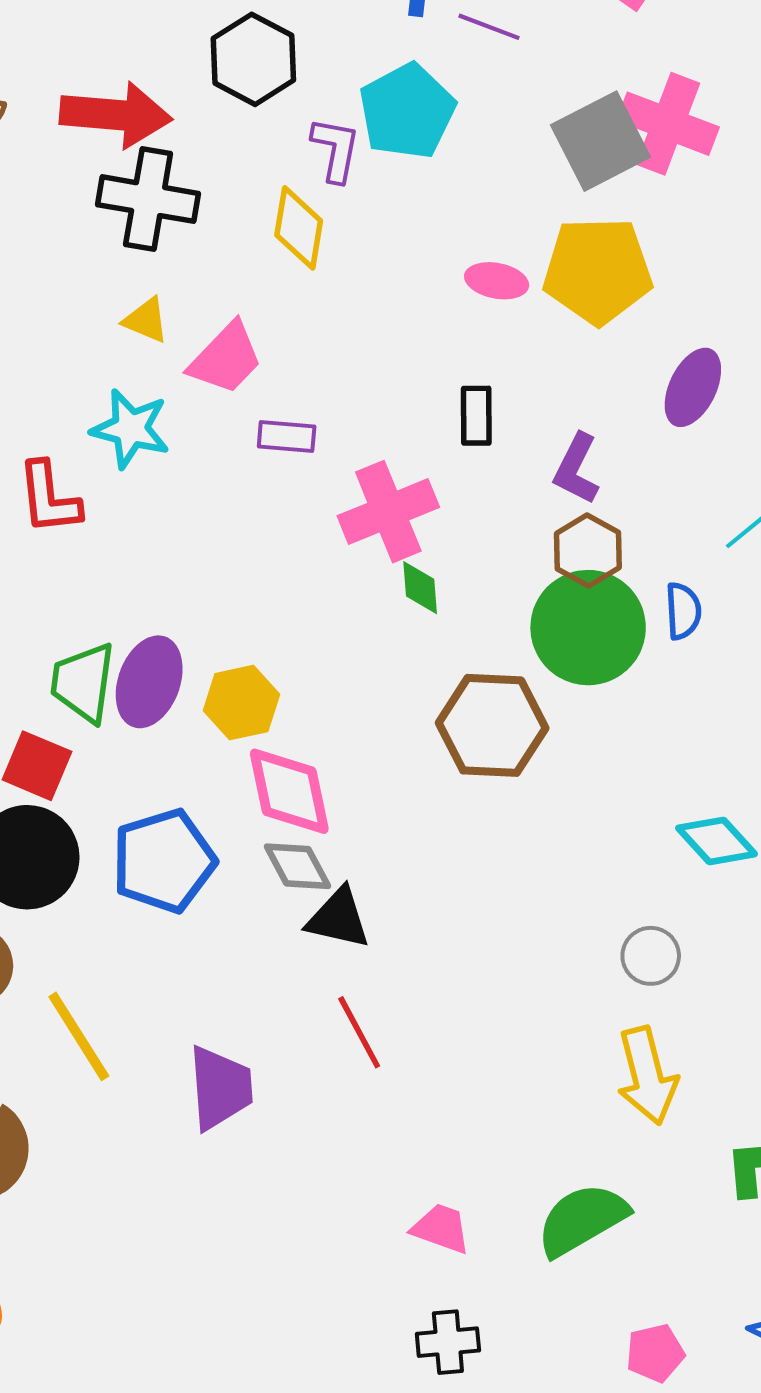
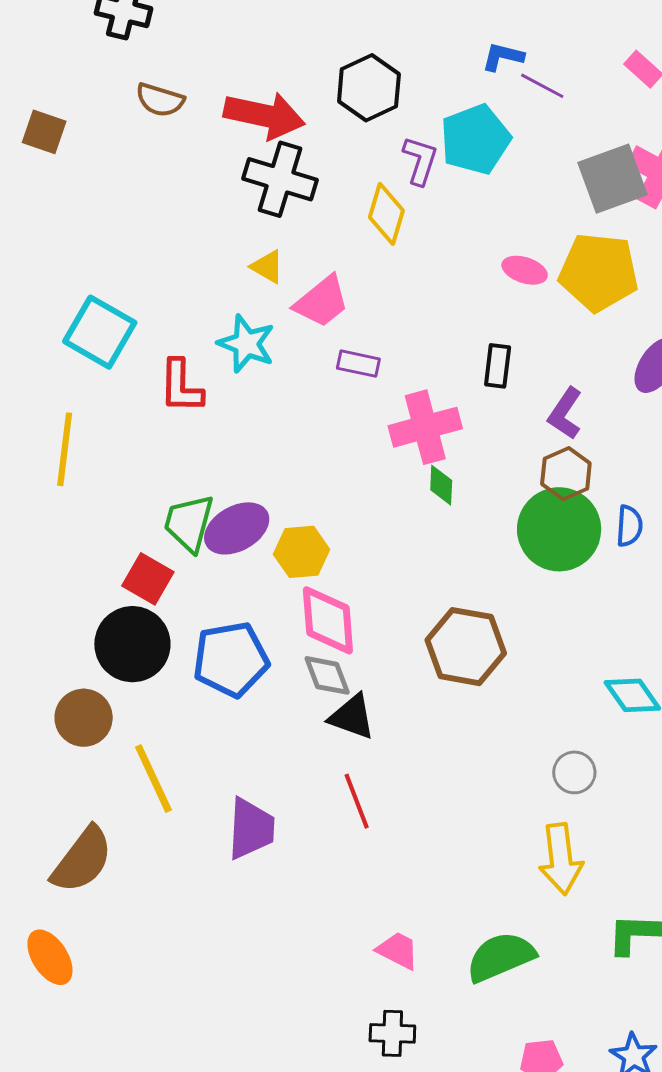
purple ellipse: (149, 682) -> (237, 528), turned 34
brown hexagon: (492, 725) -> (466, 647), moved

